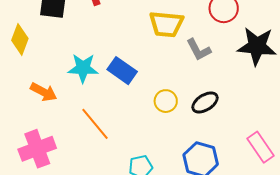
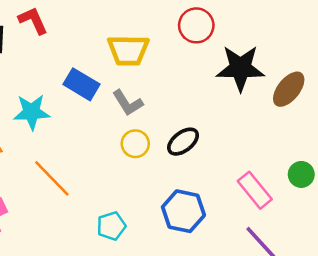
gray L-shape: (199, 50) -> (128, 103), moved
blue rectangle: (122, 71) -> (82, 84), moved

